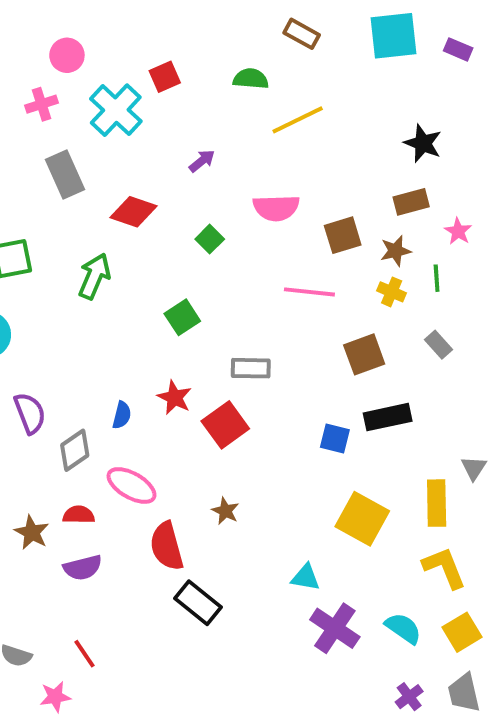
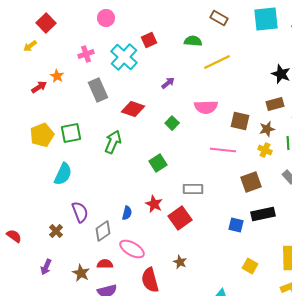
pink circle: (67, 55) -> (106, 18), moved
brown square: (343, 235) -> (240, 121), turned 30
yellow square: (362, 519) -> (250, 266), size x0.6

